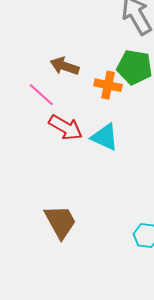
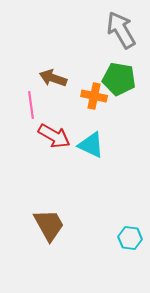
pink line: (41, 95) -> (31, 105), turned 40

